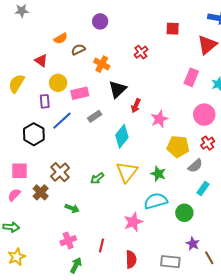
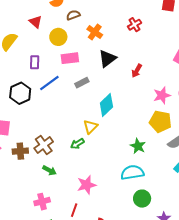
yellow circle: (58, 83) -> (58, 37), moved
red arrow: (136, 106) -> (137, 71), moved
pink star: (159, 119) -> (162, 95), moved
brown cross: (60, 172) -> (44, 145), moved
yellow triangle: (127, 172) -> (91, 127), moved, size x0.7
brown cross: (41, 192) -> (20, 151), turned 35
green circle: (184, 213) -> (142, 199), moved
pink star: (133, 222) -> (87, 185), moved

